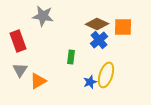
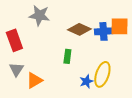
brown diamond: (97, 24) -> (79, 29), moved
blue cross: (99, 40) -> (103, 31), moved, turned 36

